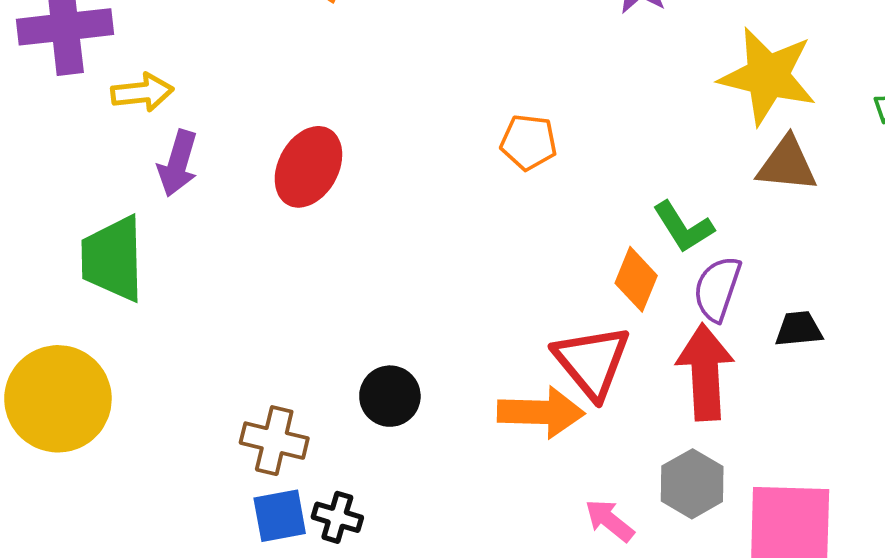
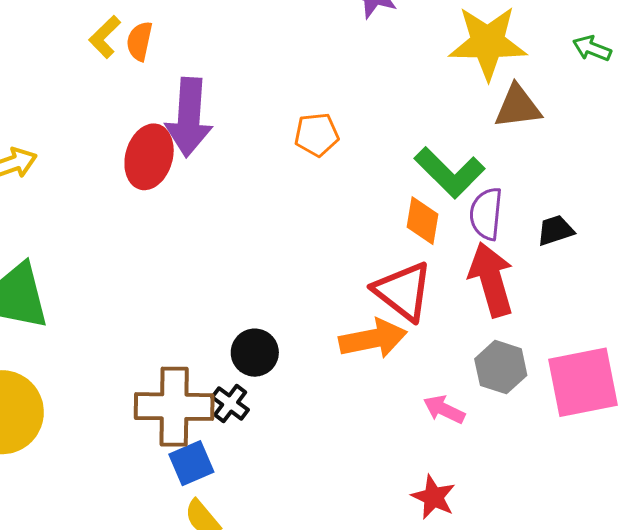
purple arrow: (178, 163) -> (189, 117), moved, size x1.5
red ellipse: (308, 167) -> (149, 157), moved
green L-shape: (683, 227) -> (449, 172), size x1.4
brown cross: (274, 441) -> (174, 407), size x1.5
black cross: (337, 517) -> (230, 404), moved, turned 33

